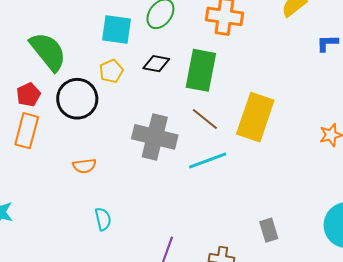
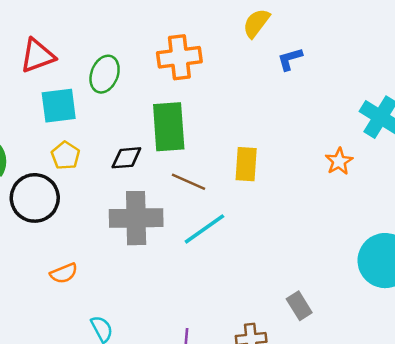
blue L-shape: (327, 43) -> (290, 59), moved
black diamond: (156, 64) -> (126, 158), moved
yellow rectangle: (255, 117) -> (246, 164), size x0.6
gray rectangle: (269, 230) -> (299, 306), moved

